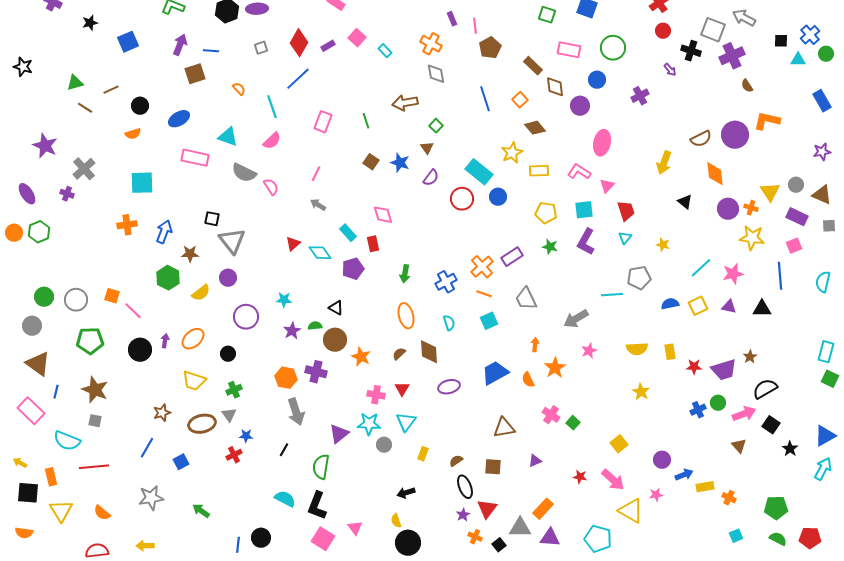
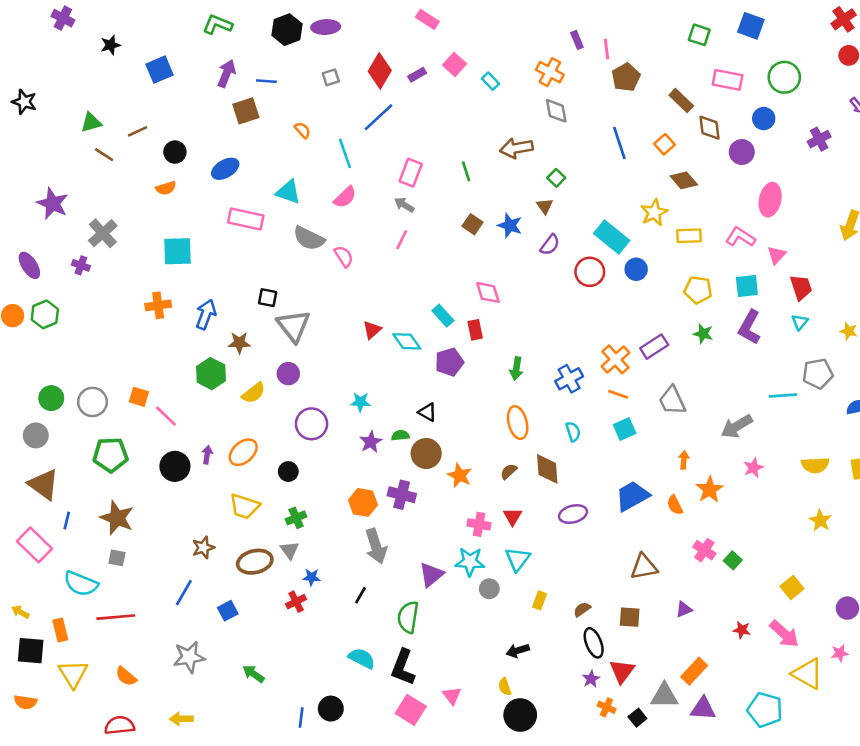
gray arrow: (318, 205) -> (404, 205), moved

